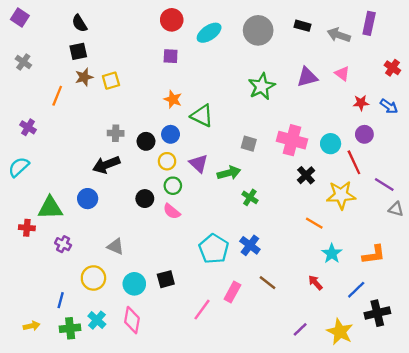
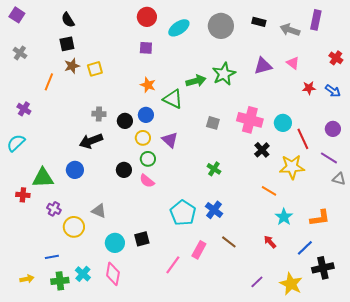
purple circle: (364, 134) -> (333, 129), moved
green arrow: (229, 173) -> (196, 81), moved
yellow circle: (93, 278) -> (74, 227), moved
blue line: (61, 300) -> (52, 257), turned 64

